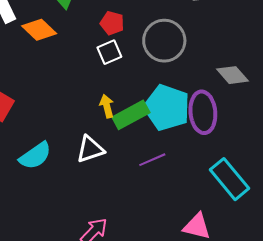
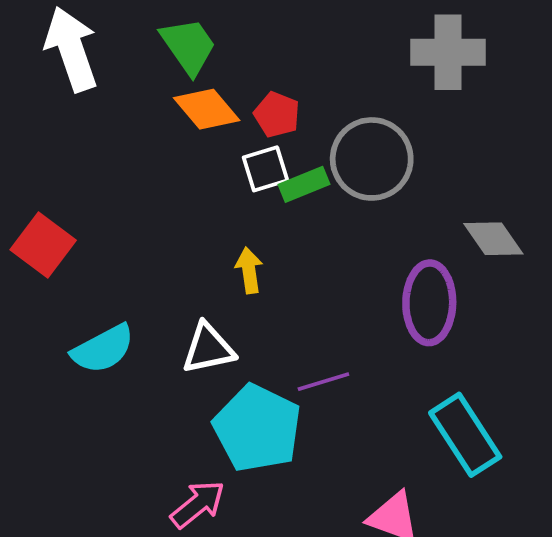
orange diamond: (39, 30) -> (207, 109), moved
cyan pentagon: (167, 108) -> (257, 428), moved
green rectangle: (131, 115) -> (304, 184), moved, size x0.7

